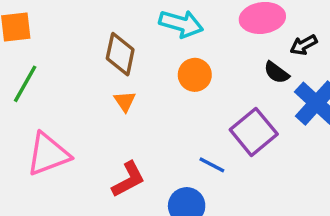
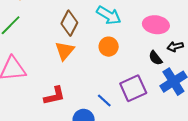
orange triangle: (125, 101) -> (65, 51), size x1.5

